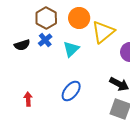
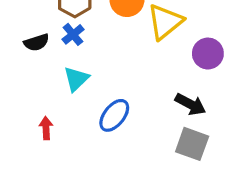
cyan triangle: (71, 49) -> (76, 79), moved

